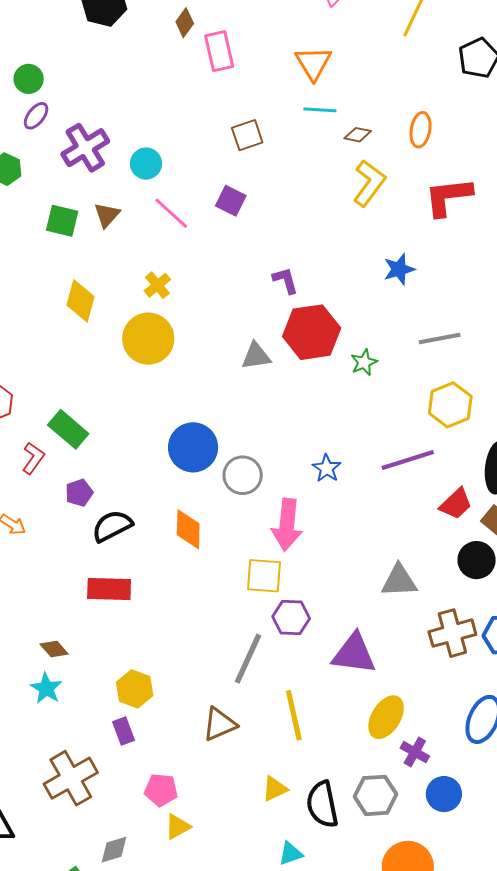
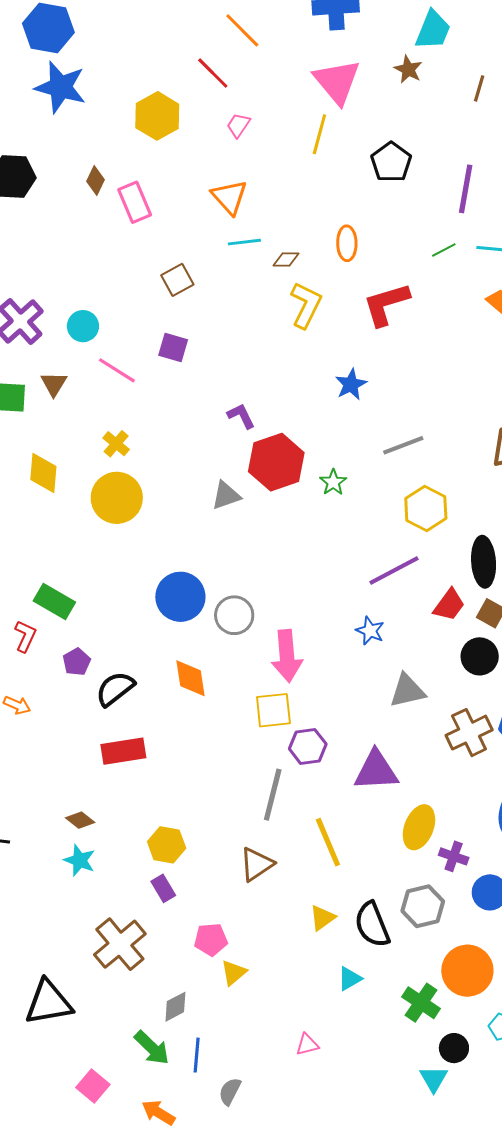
blue star: (327, 468) -> (370, 631), moved

